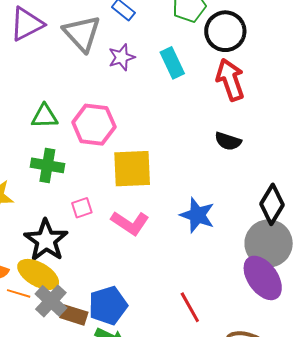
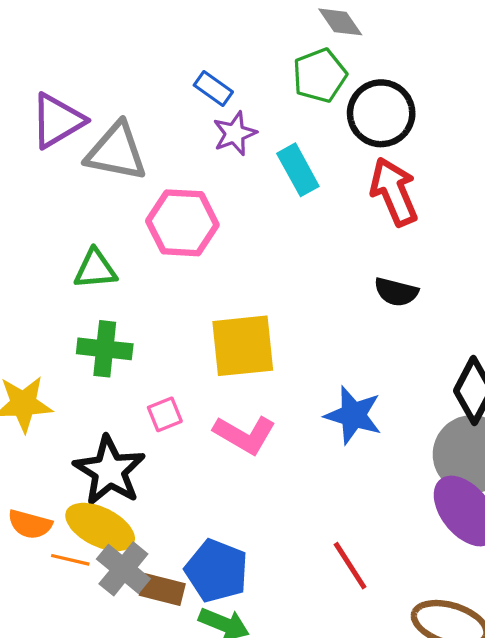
gray triangle: (82, 33) -> (116, 152), moved, turned -33
purple star: (122, 57) -> (235, 133), moved
pink hexagon: (94, 125) -> (182, 223), moved
blue pentagon: (108, 305) -> (217, 571), turned -30

